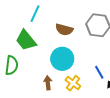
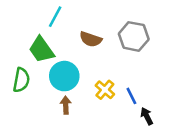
cyan circle: (62, 59) -> (64, 76), moved
yellow cross: (73, 83) -> (105, 90), moved

